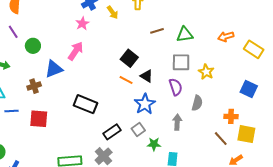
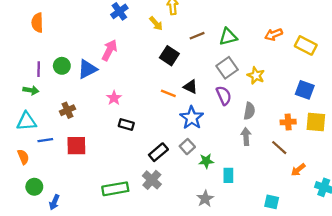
yellow arrow: (113, 12) -> (156, 24), moved
pink star: (82, 24) -> (114, 98), moved
purple line: (13, 32) -> (39, 69), moved, turned 40
pink arrow: (76, 51) -> (109, 50), moved
black square: (129, 58) -> (169, 56), moved
gray square: (181, 62) -> (227, 68), turned -30
blue triangle: (54, 69) -> (87, 69), moved
black rectangle: (85, 104) -> (126, 124), size x0.6
gray arrow: (177, 122) -> (246, 136), moved
yellow square: (246, 134) -> (316, 122), moved

